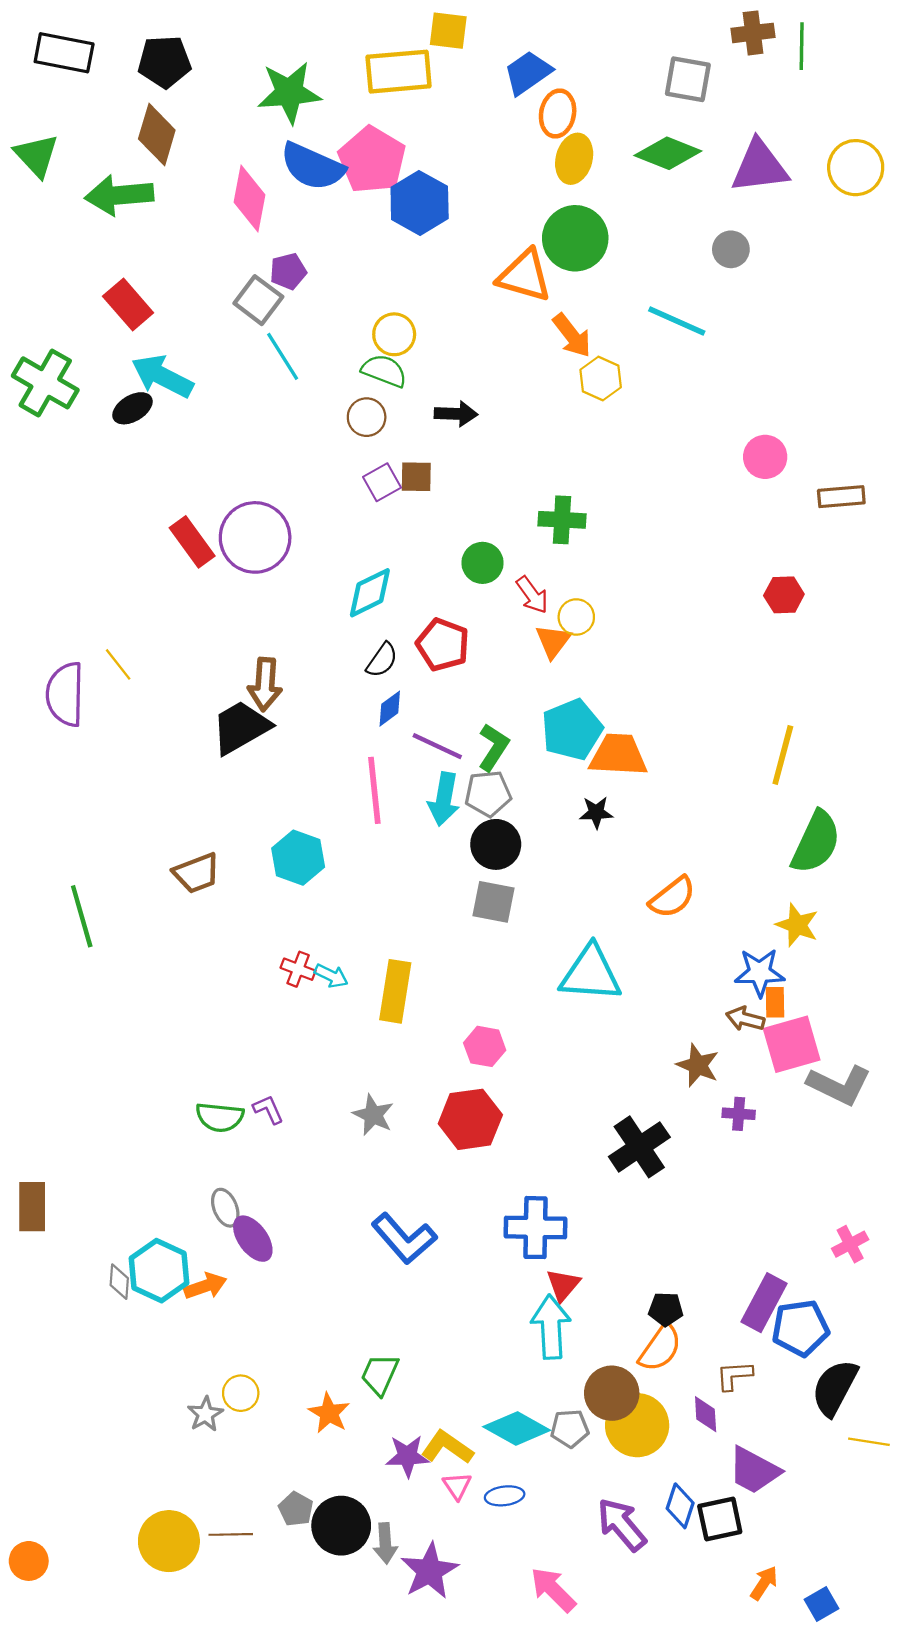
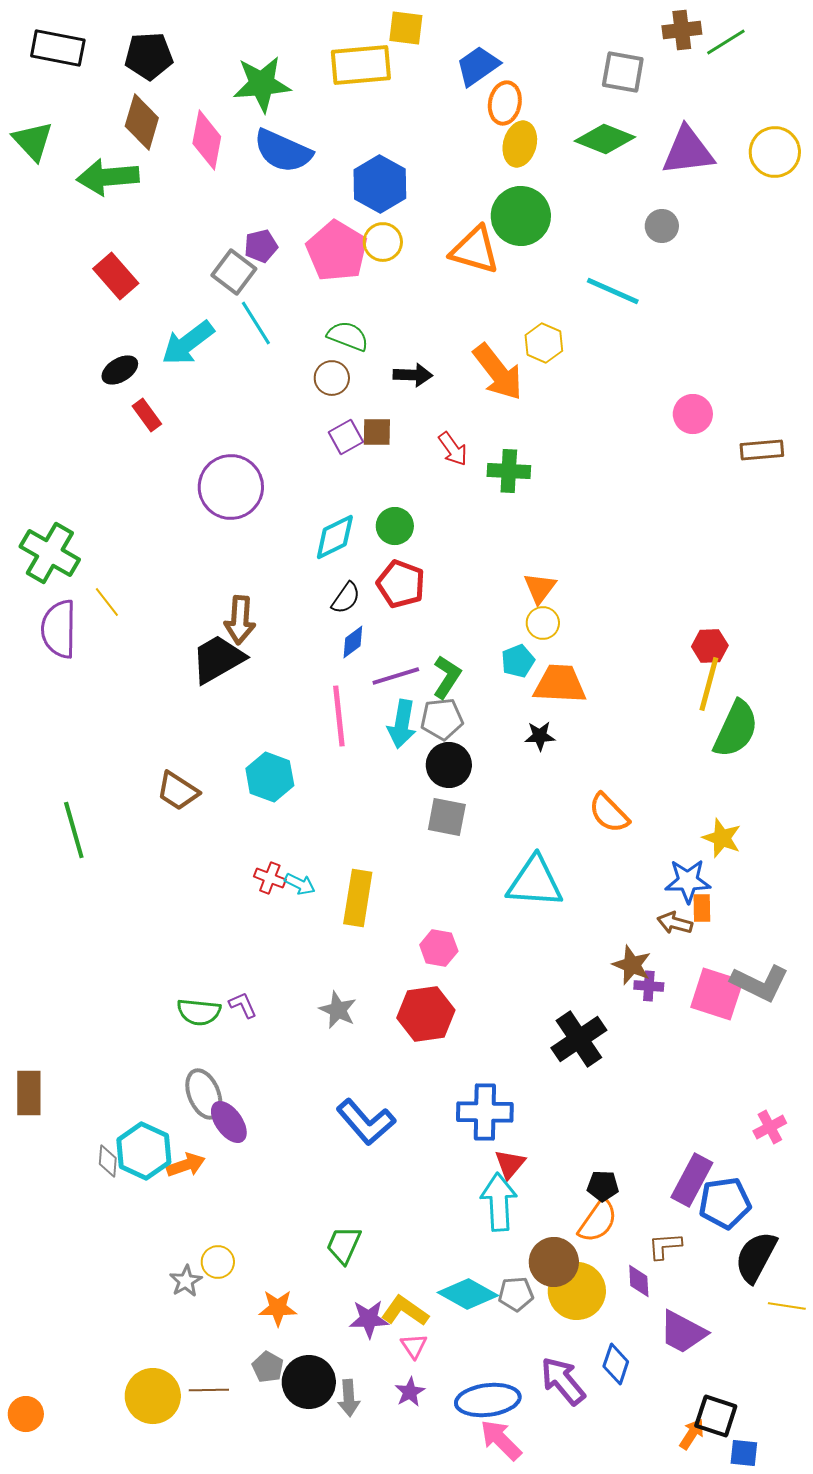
green line: (802, 46) -> (726, 42), turned 57
pink pentagon: (372, 160) -> (337, 251), moved
pink diamond: (250, 199) -> (207, 140), moved
yellow circle: (394, 334) -> (383, 242), moved
orange arrow: (572, 335) -> (498, 372), moved, size x1.4
cyan arrow: (162, 376) -> (188, 343), moved, turned -64
green cross: (45, 383) -> (50, 553), moved
red rectangle: (192, 542) -> (147, 415), moved, size x0.7
green circle: (482, 563) -> (395, 526), moved
red arrow: (532, 595) -> (453, 449), moved
red hexagon: (784, 595) -> (710, 646), moved
yellow circle: (576, 617) -> (543, 623), moved
orange triangle: (553, 641) -> (540, 588), moved
cyan pentagon: (572, 730) -> (518, 661), size x0.6
purple line: (437, 746) -> (396, 676), turned -42
green semicircle: (816, 842) -> (736, 729), moved
brown trapezoid: (197, 873) -> (178, 791), turned 54
orange semicircle: (672, 897) -> (609, 813), turned 84
pink square: (792, 1044) -> (717, 994), moved, turned 34
purple cross: (739, 1114) -> (649, 986), moved
gray ellipse: (225, 1208) -> (204, 1094), size x1.4
orange star: (329, 1413) -> (278, 1308), moved, turned -30
blue ellipse: (505, 1496) -> (488, 1400), moved, size x1.8
black square: (720, 1519) -> (716, 1416), moved, turned 30
purple star: (429, 1571) -> (410, 1392), moved, size x0.6
blue square: (821, 1604) -> (744, 1453), turned 36

